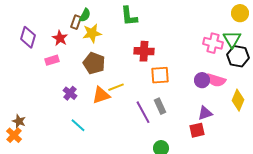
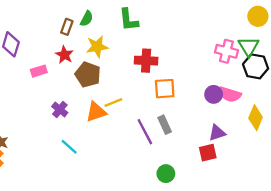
green semicircle: (85, 15) -> (87, 19), moved
yellow star: (92, 33) -> (97, 47), moved
red star: (60, 38) -> (64, 55), moved

